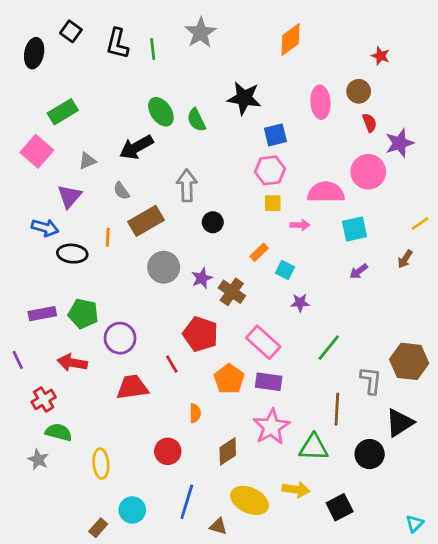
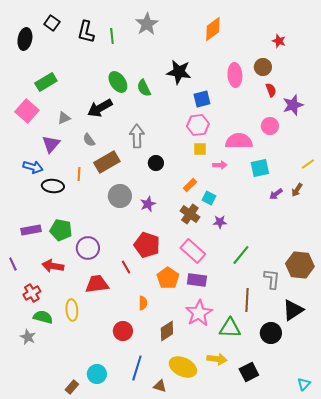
pink circle: (368, 172) -> (270, 126), size x0.7
purple arrow: (359, 271) -> (276, 194), moved
brown cross: (232, 292) -> (190, 214), moved
yellow ellipse: (101, 464) -> (72, 310), moved

